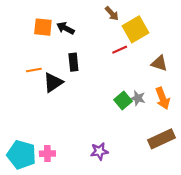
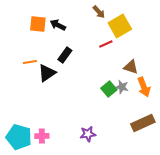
black rectangle: (73, 62) -> (65, 55), turned 42
brown triangle: (159, 63) -> (131, 67), moved

